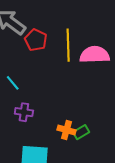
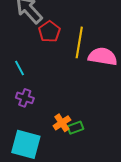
orange cross: (67, 130) -> (62, 123), turned 30

